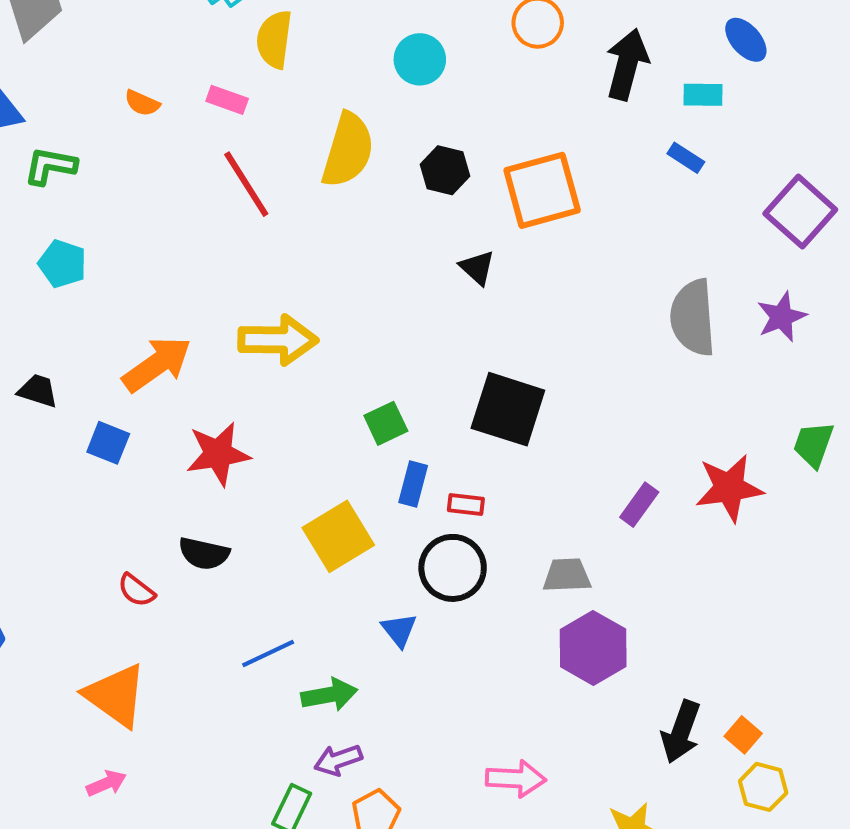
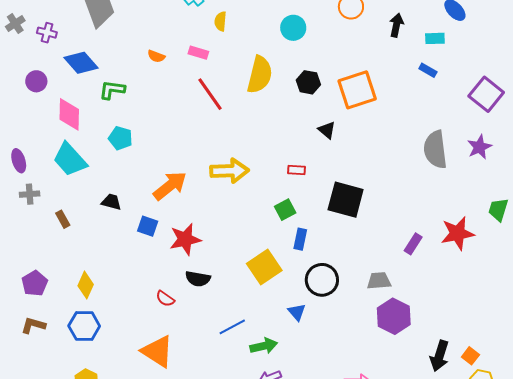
yellow semicircle: (274, 39) -> (220, 21), size x0.7
black arrow: (627, 64) -> (396, 25), size x0.7
red star: (218, 454) -> (185, 239), moved
red rectangle: (466, 504) -> (297, 170), moved

